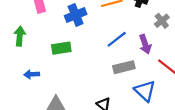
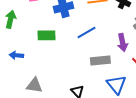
blue line: (117, 39) -> (86, 32), moved

